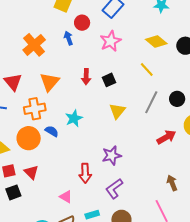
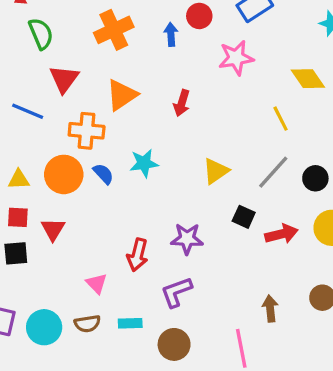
black square: (109, 80) -> (244, 217), moved, turned 32

